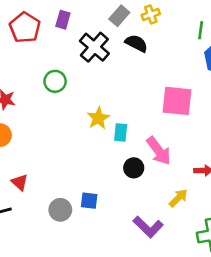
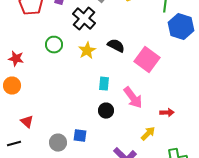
black semicircle: (136, 43) -> (116, 46), moved
pink square: (177, 101) -> (147, 60), turned 30
yellow star: (98, 118) -> (87, 51), moved
black circle: (134, 168) -> (106, 111), moved

